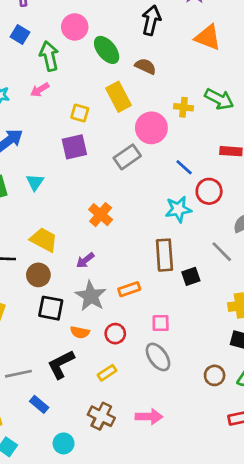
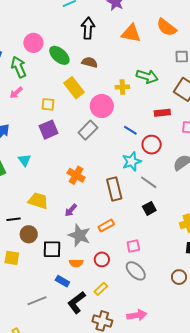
gray line: (222, 252) -> (149, 182), moved
brown rectangle: (164, 255) -> (114, 189), moved
brown circle: (38, 275) -> (29, 234), moved
black L-shape: (61, 364) -> (77, 302), moved
blue rectangle: (39, 404) -> (62, 281), moved

